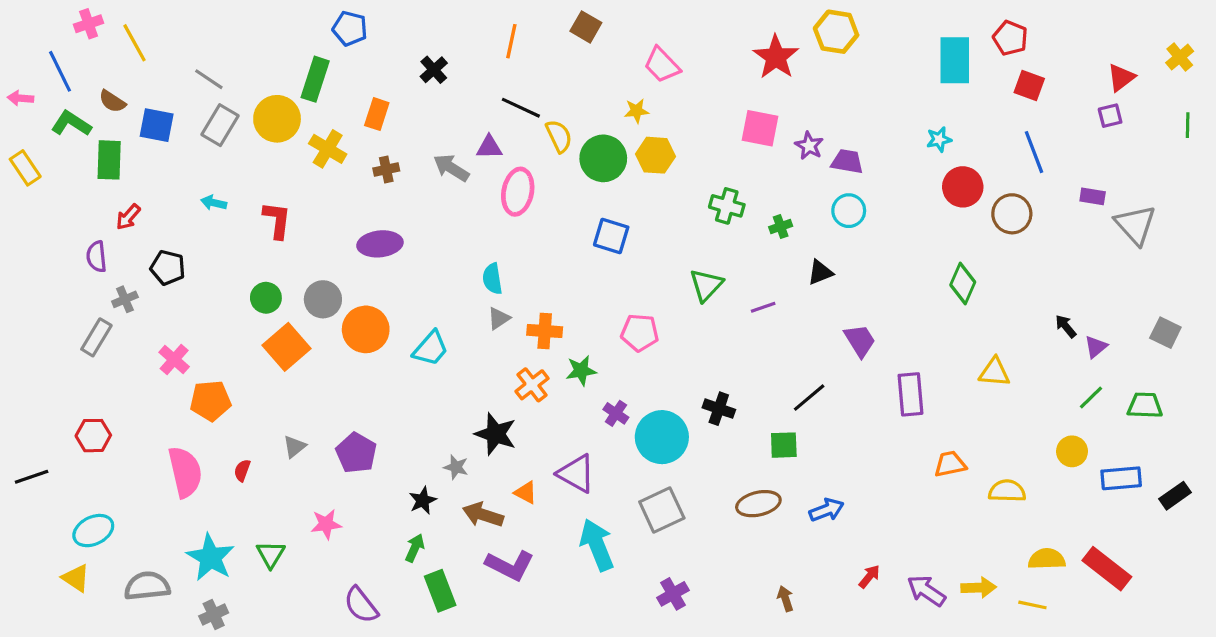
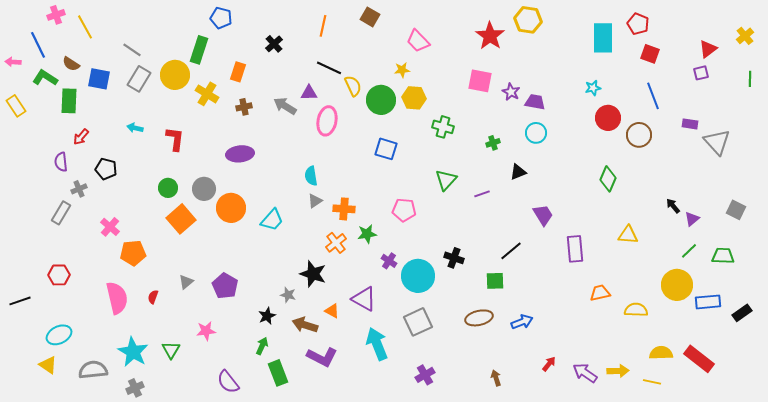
green cross: (727, 206) -> (443, 127), moved
yellow circle: (1072, 451) -> (677, 285), size x1.6

